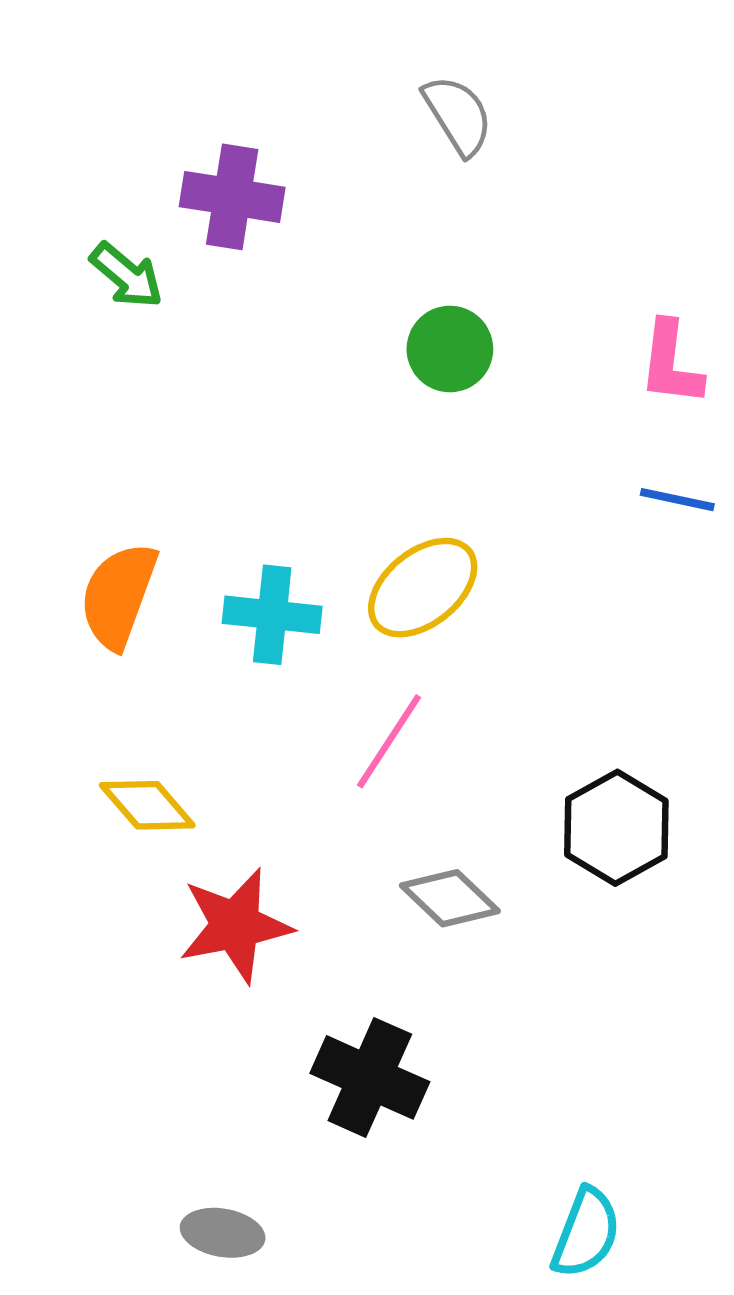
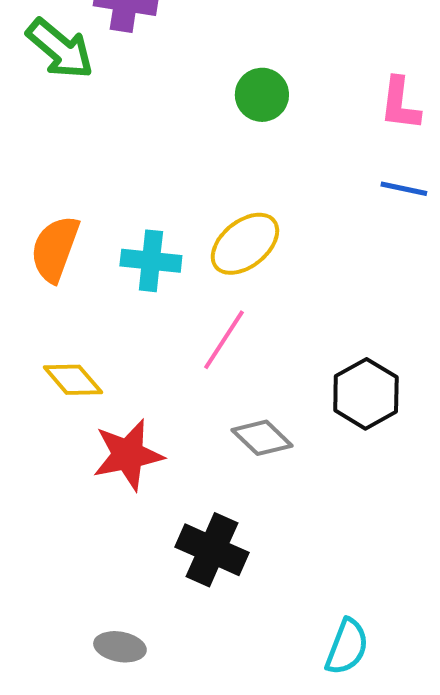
green arrow: (126, 275) -> (60, 49), size x1.5

